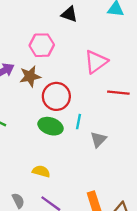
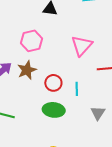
red circle: (56, 96) -> (53, 83), size x0.7
cyan line: (79, 122) -> (77, 89), moved

